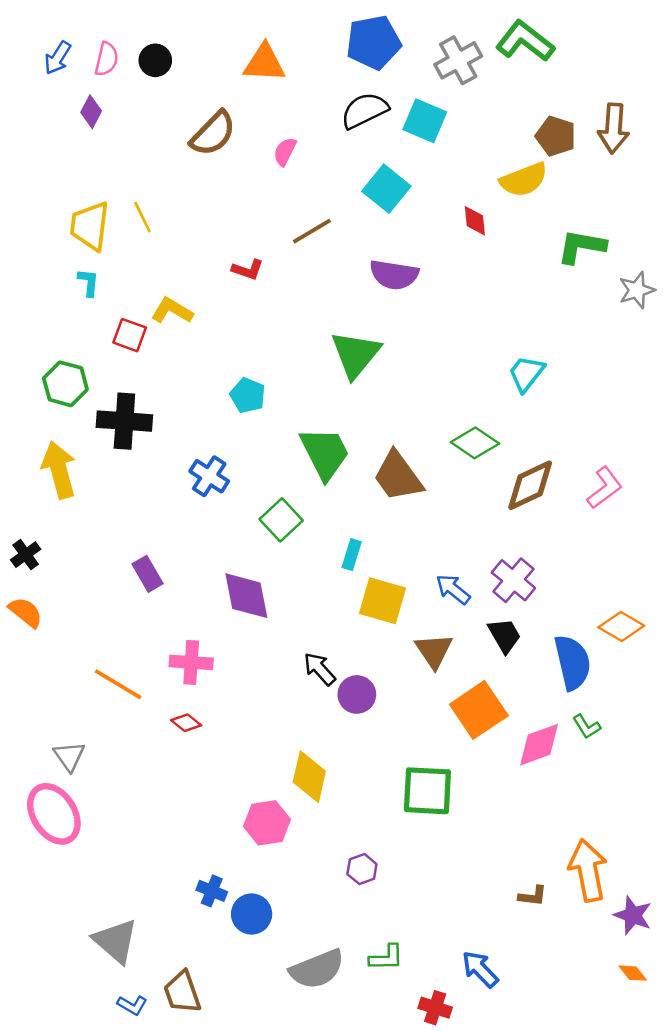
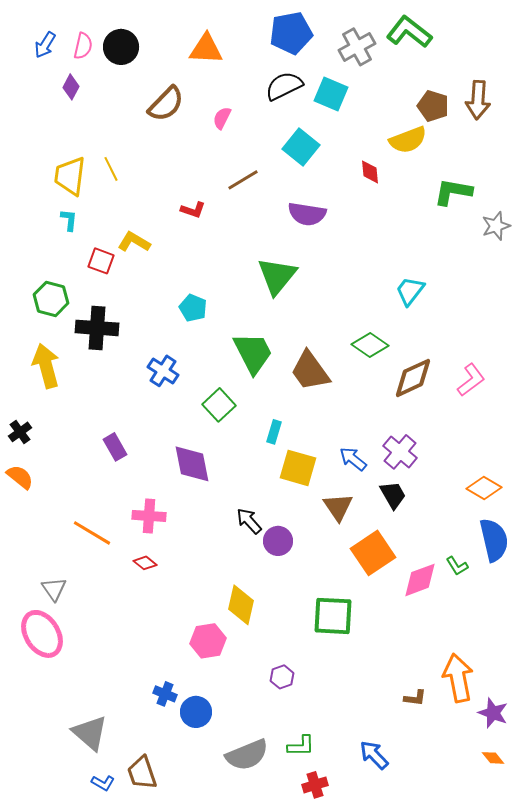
black circle: (155, 60) -> (121, 47), size x1.4
blue semicircle: (572, 662) -> (494, 540), moved
red cross: (435, 1008) -> (315, 785), moved, turned -35

